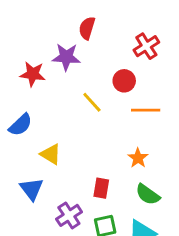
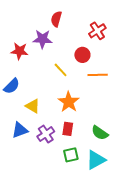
orange star: (138, 158) -> (69, 102), moved, size x1.5
blue triangle: (31, 189) -> (20, 130), turned 48
purple cross: (69, 215) -> (46, 134), moved

